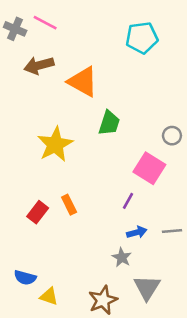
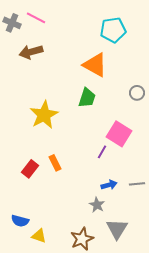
orange triangle: (83, 82) -> (95, 65), moved
gray circle: (172, 136) -> (137, 93), moved
purple line: (128, 201) -> (102, 152), moved

